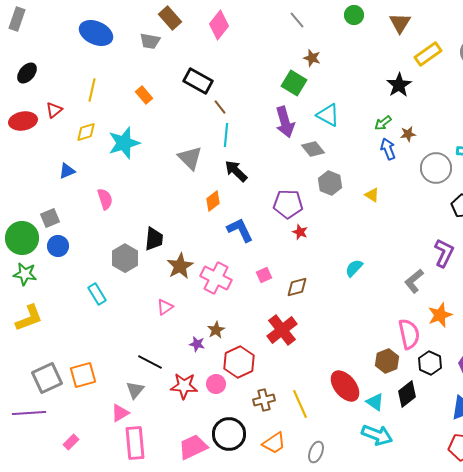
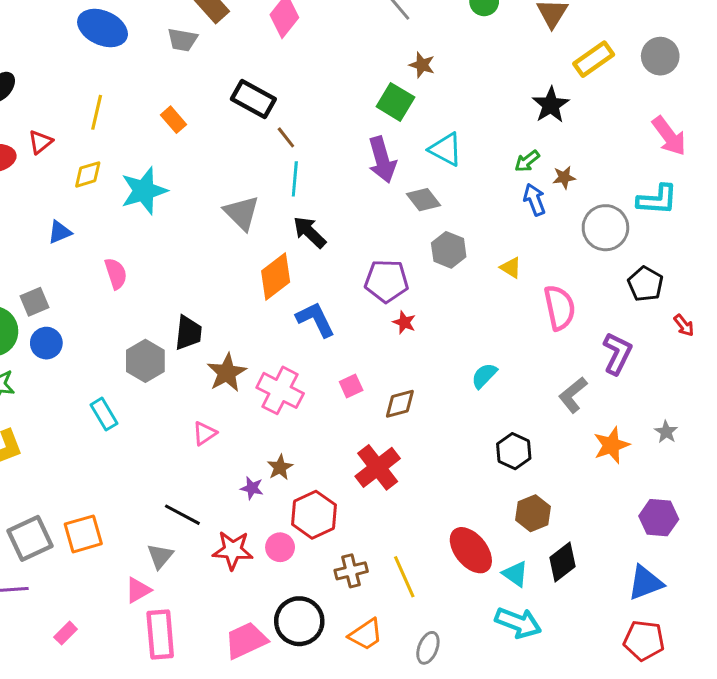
orange diamond: (213, 201) -> (276, 277), size x1.5
pink semicircle: (409, 334) -> (560, 308), moved
black hexagon: (430, 363) -> (514, 451), moved

